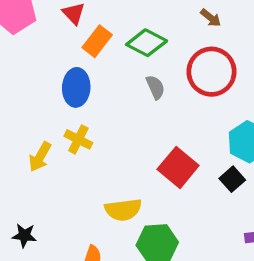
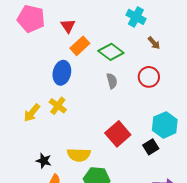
red circle: (211, 72) -> (149, 77), size x0.7
black star: (24, 235) -> (44, 161), moved

